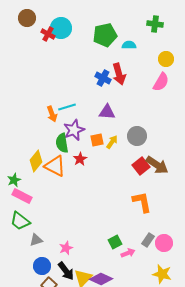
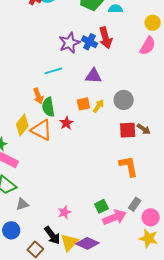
orange arrow: (52, 114) -> (38, 96), moved
purple star: (74, 130) -> (69, 43), moved
brown arrow: (157, 165) -> (144, 129), size x0.6
red square: (141, 166) -> (128, 130), turned 36
pink circle: (164, 243) -> (151, 217), moved
pink star: (66, 248) -> (64, 212), moved
pink arrow: (128, 253) -> (115, 217), size x1.6
blue circle: (42, 266) -> (11, 230), moved

